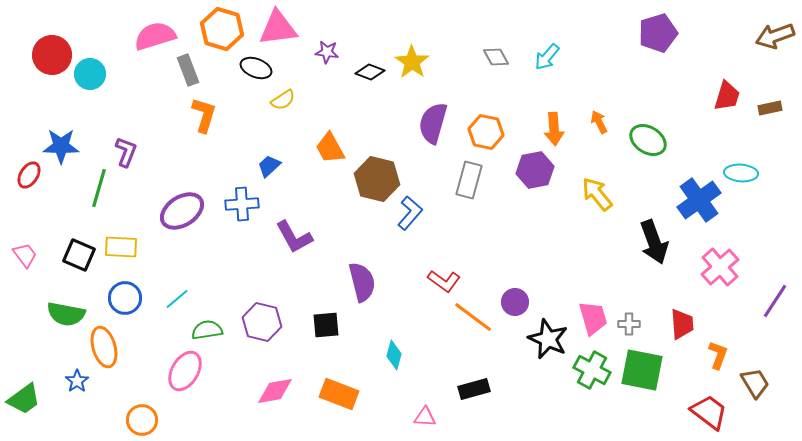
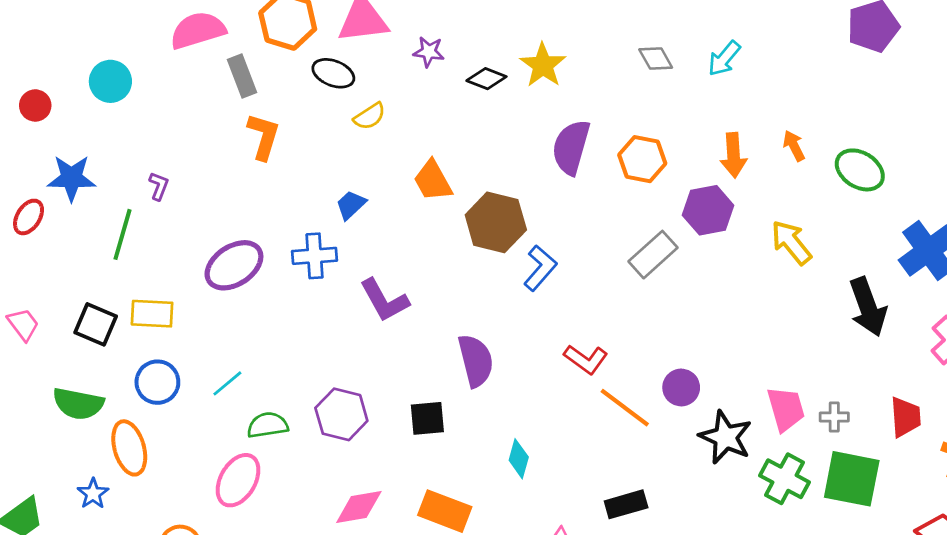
red circle: (52, 55) -> (35, 105), moved, size x0.6
purple L-shape: (126, 152) -> (159, 186), size x0.7
gray rectangle: (469, 180) -> (653, 255), moved, turned 33

